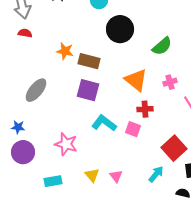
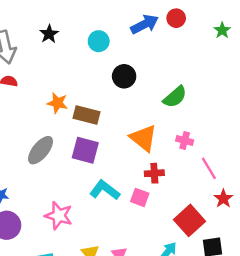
black circle: (120, 29) -> (124, 76), size x0.7
pink cross: (170, 82) -> (185, 140), turned 32
gray ellipse: (36, 90) -> (41, 150), moved

